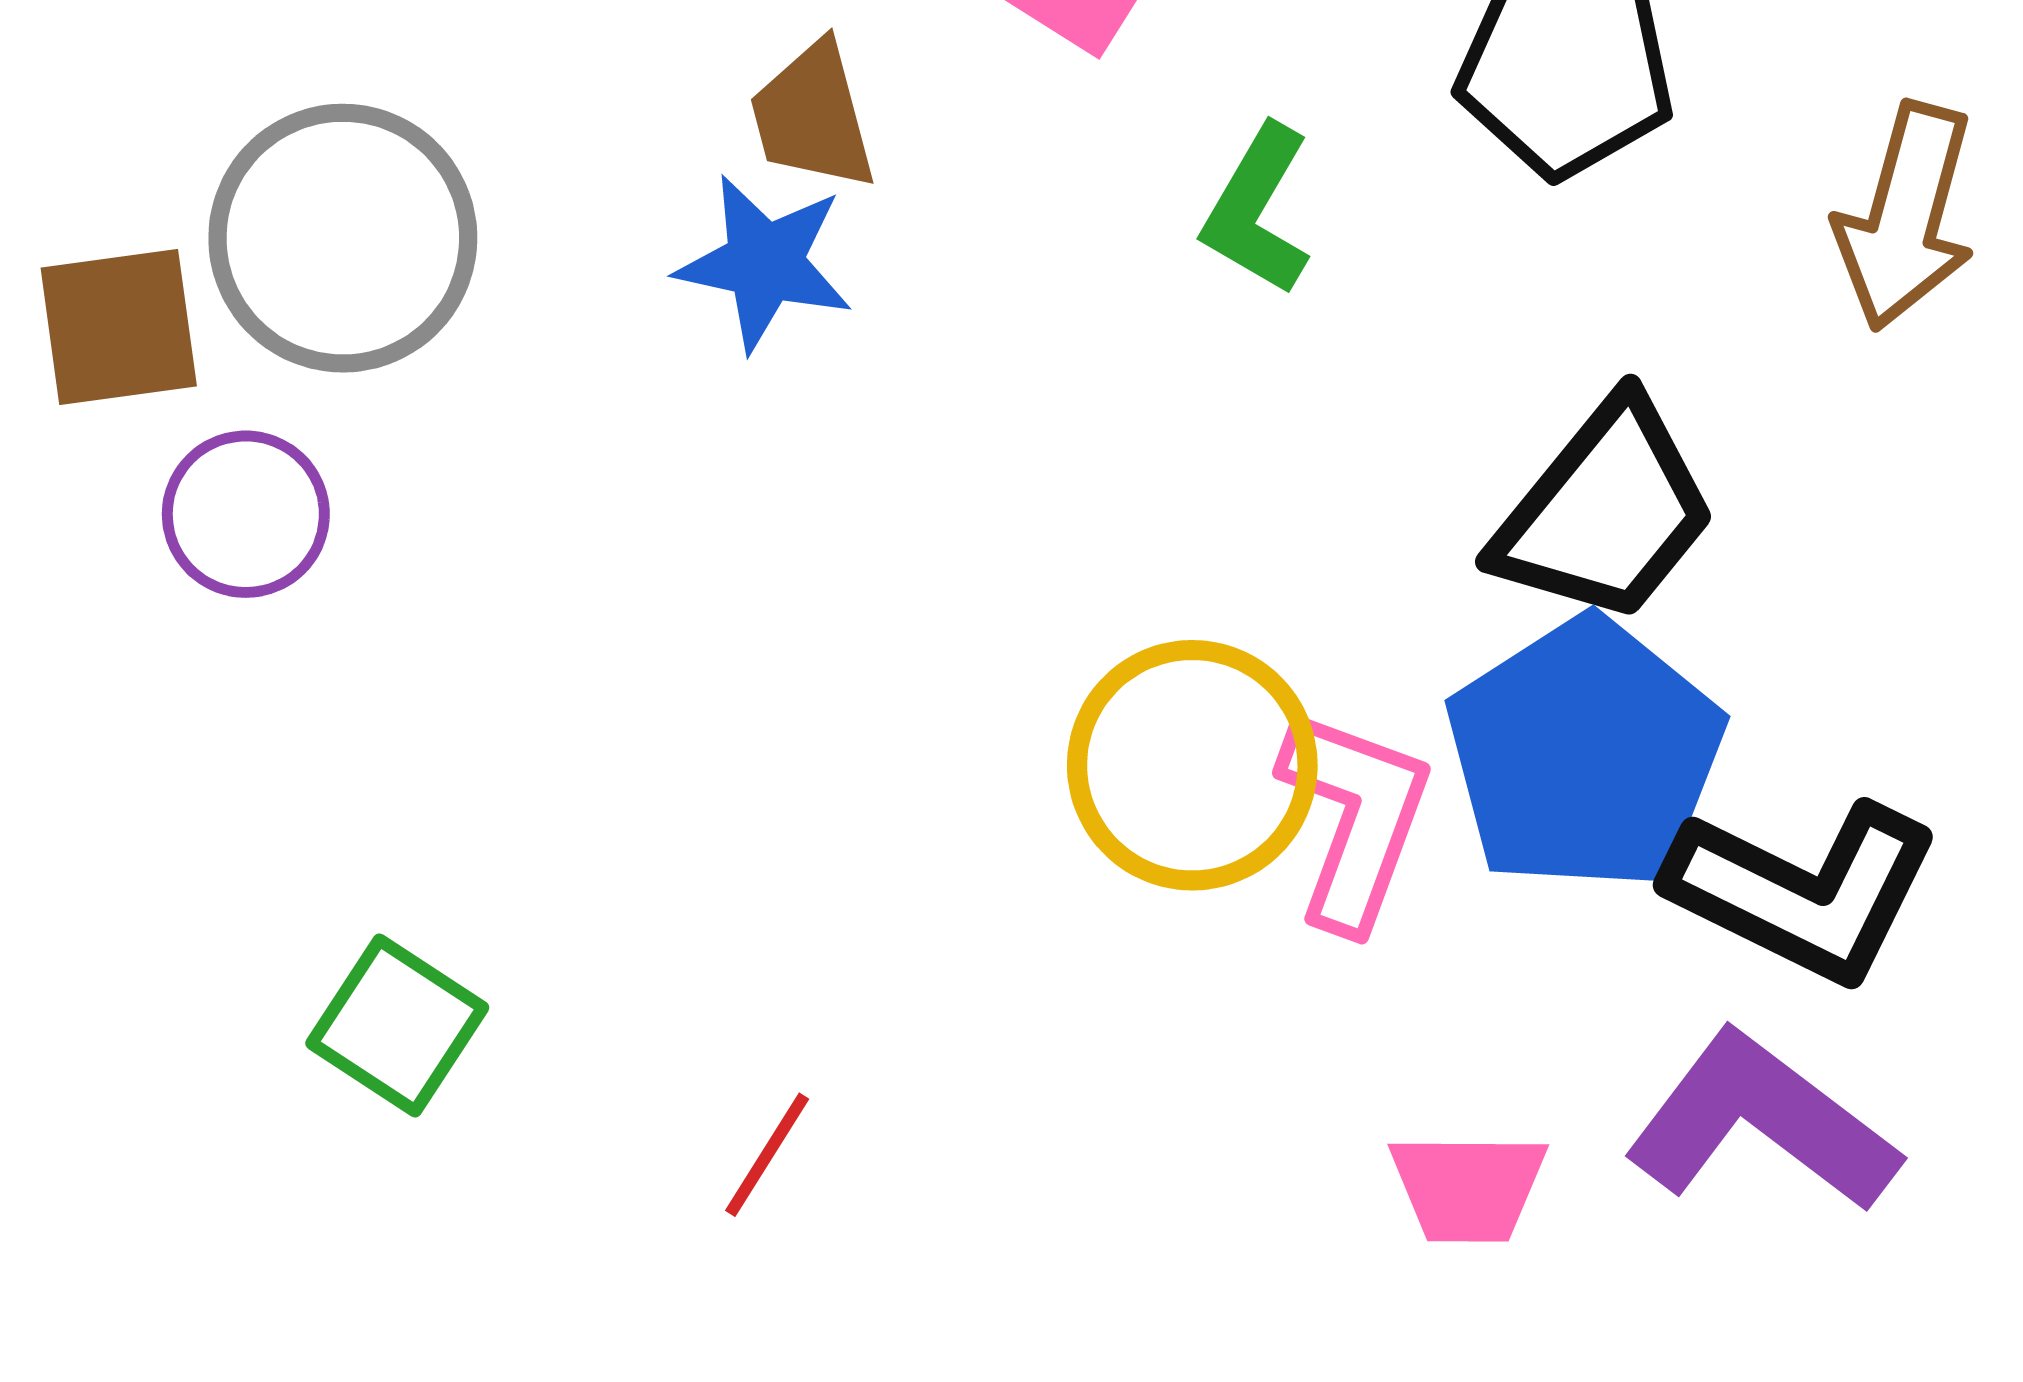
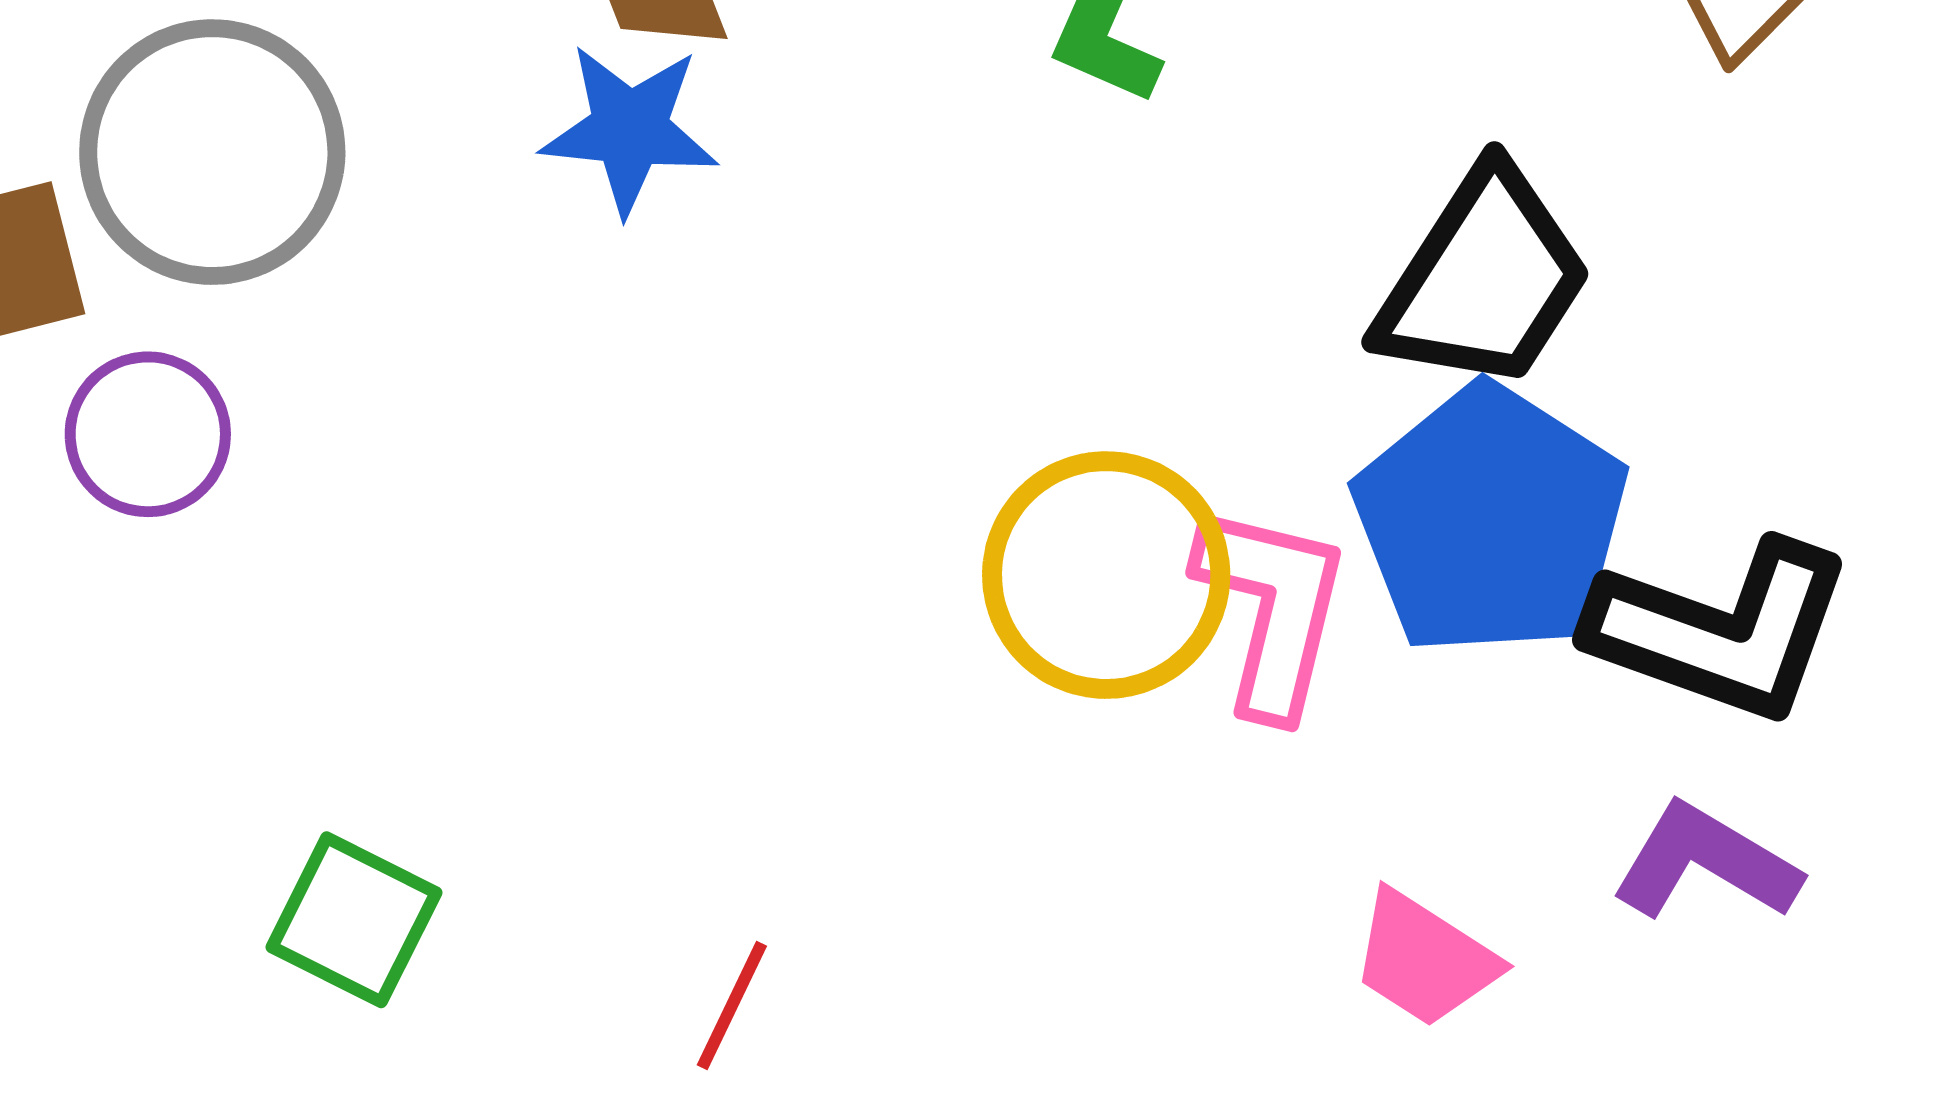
purple L-shape: (1762, 1122) -> (1706, 862), size x0.7
pink trapezoid: (1468, 1187) -> (1425, 959), turned 39

